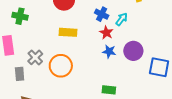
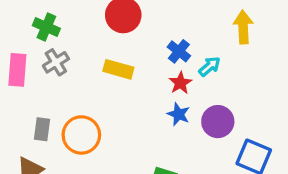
gray cross: (35, 57) -> (56, 62), moved
orange circle: (61, 66) -> (81, 135), moved
gray rectangle: (20, 74) -> (42, 129), moved

